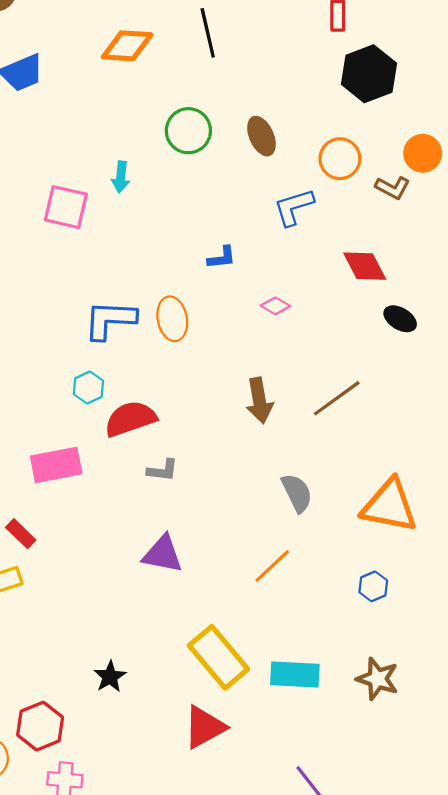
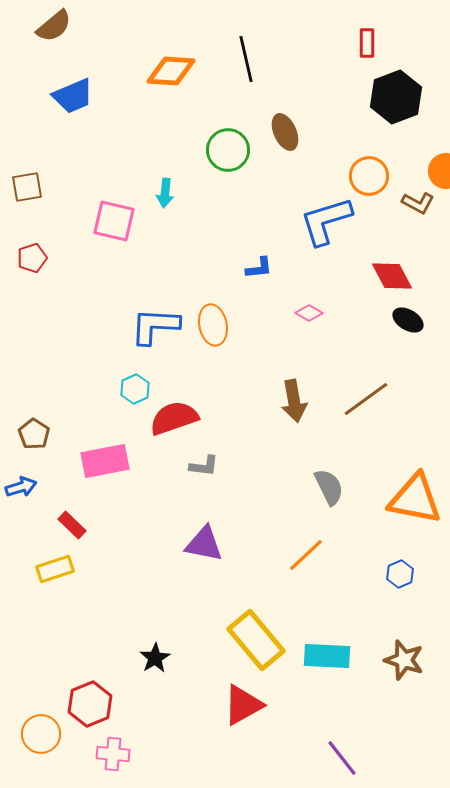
brown ellipse: (261, 136) -> (285, 132), moved
blue L-shape: (294, 207) -> (326, 221), size x1.4
black ellipse: (400, 319) -> (408, 320), moved

